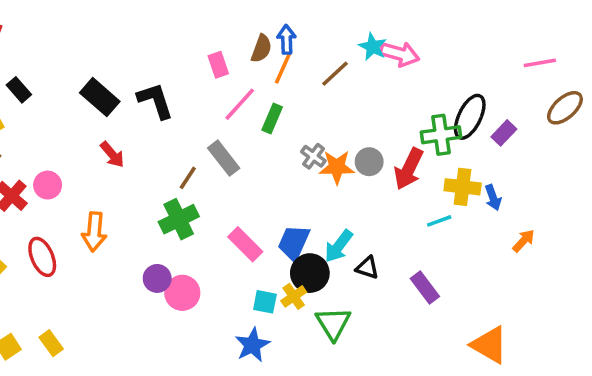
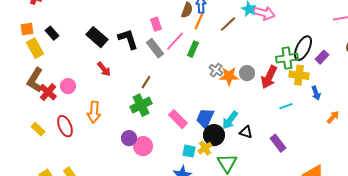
pink rectangle: (218, 65) -> (156, 24), moved
gray rectangle: (224, 158) -> (155, 48), moved
yellow cross: (463, 187) -> (299, 75), moved

